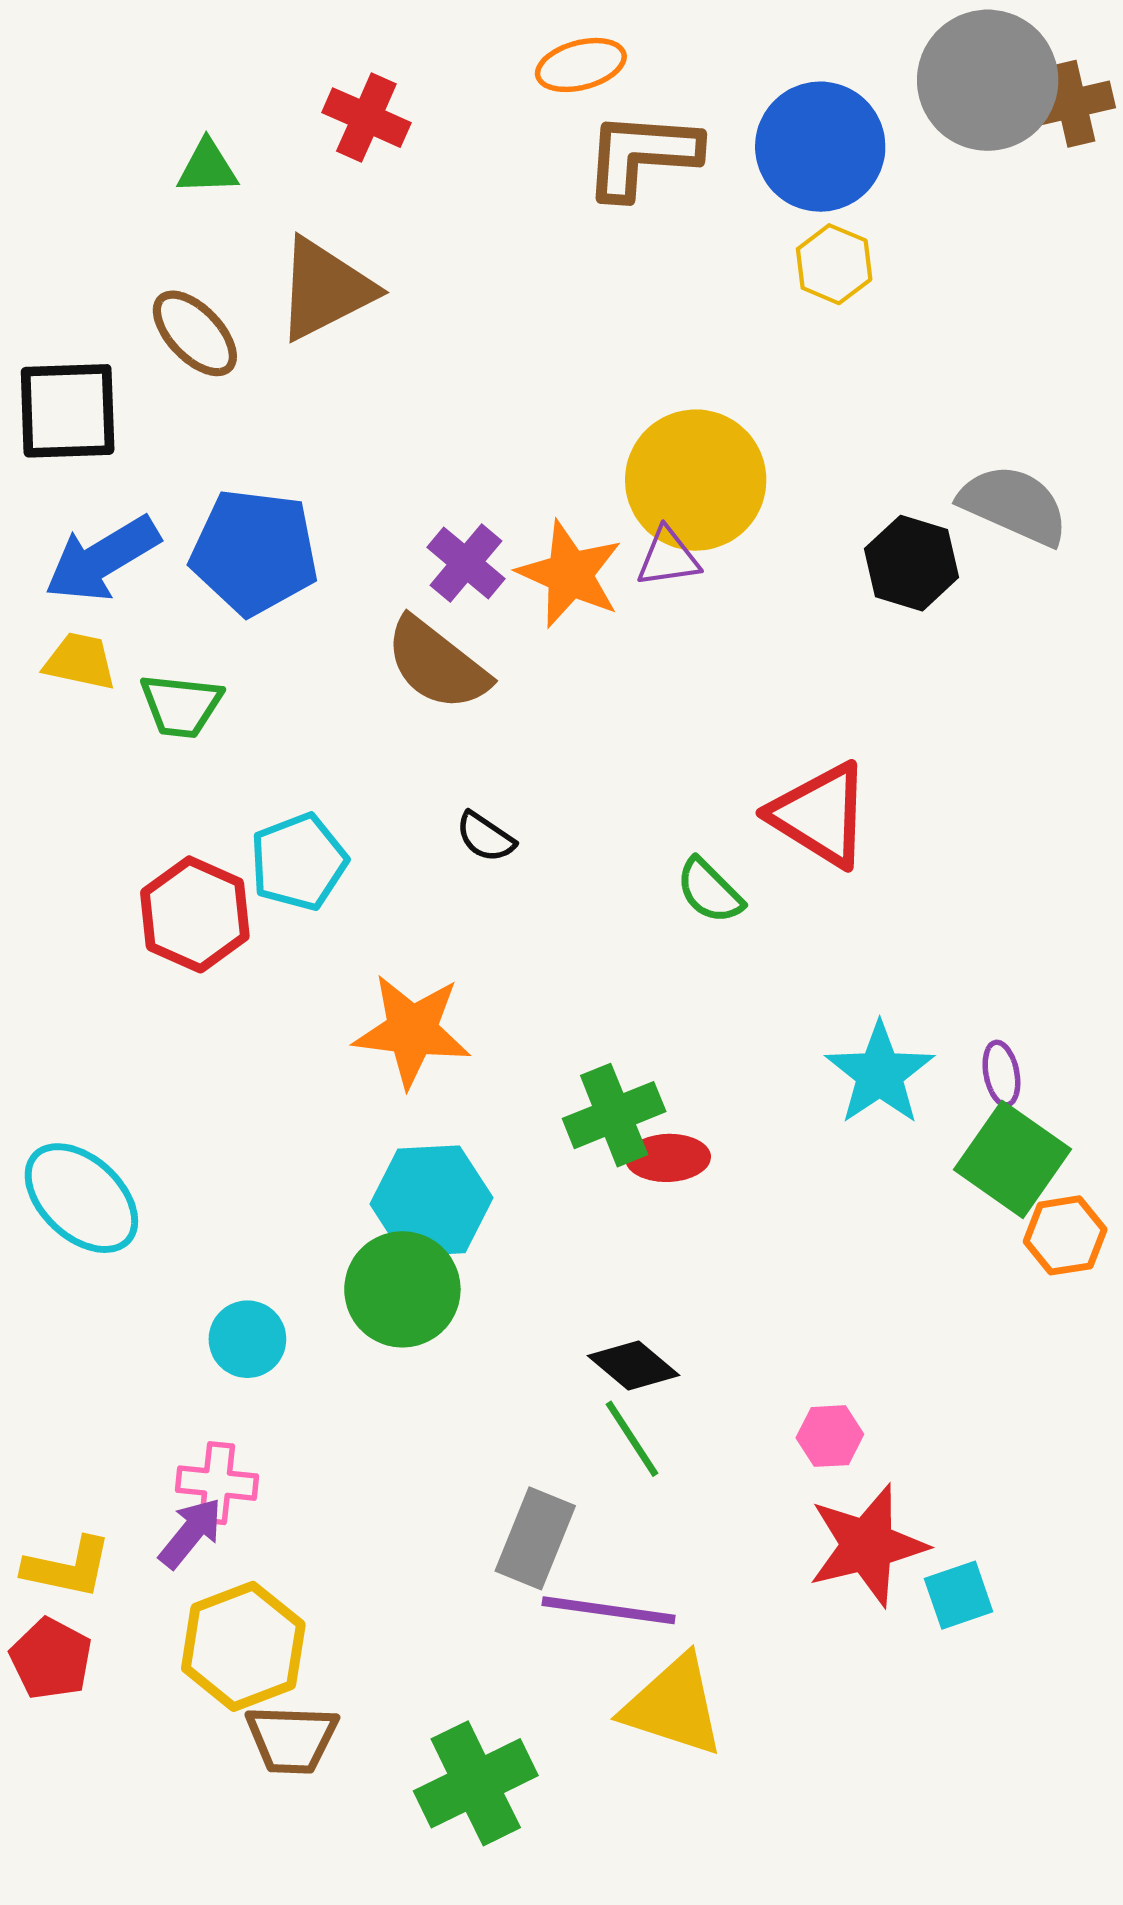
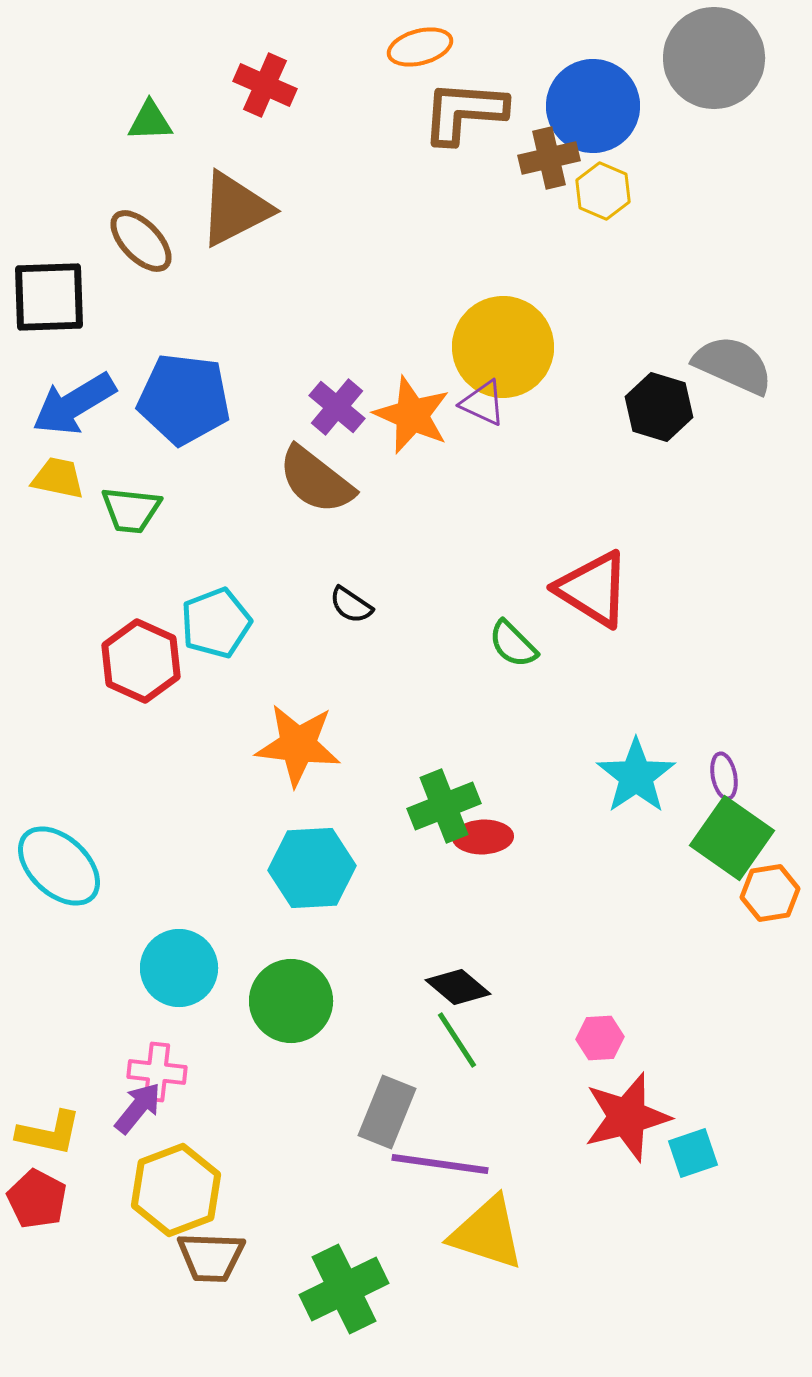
brown cross: (1072, 104) -> (549, 158), moved
purple triangle: (668, 558) -> (483, 403), turned 33
green circle: (402, 1289) -> (291, 1001), moved
cyan circle: (247, 1339) -> (179, 968), size x1.4

